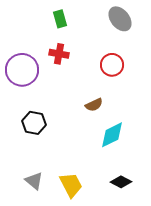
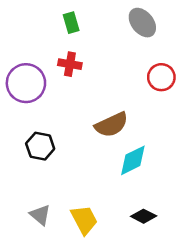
red circle: (112, 65) -> (161, 77), moved
brown semicircle: (94, 105) -> (111, 125), size x1.6

